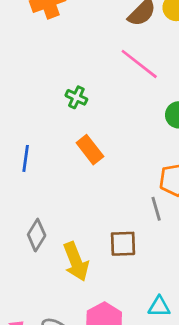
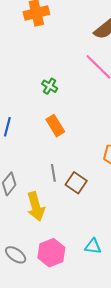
gray line: (156, 209) -> (53, 173), moved
brown square: (123, 244) -> (76, 183), moved, turned 30

